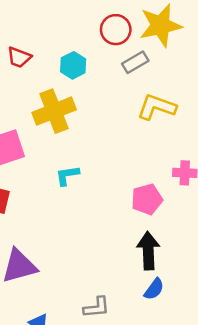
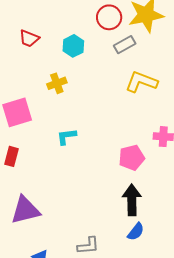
yellow cross: (54, 111) -> (57, 83), size x0.6

